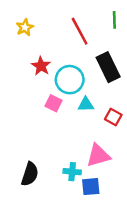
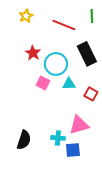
yellow star: (25, 27) -> (26, 16), moved
red line: (80, 31) -> (64, 25), turned -40

